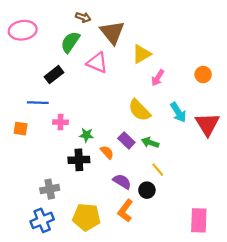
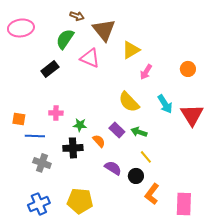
blue line: (38, 103) -> (35, 136), moved
gray cross: (50, 189) -> (42, 163), moved, turned 30
orange L-shape: (125, 211) -> (152, 194), moved

